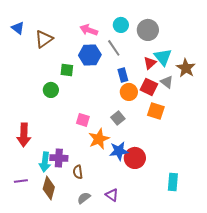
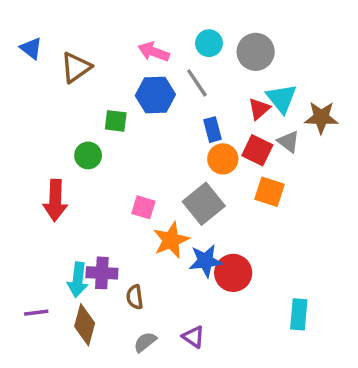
brown star: (186, 68) -> (321, 117), turned -30
gray square: (118, 118) -> (204, 204), size x1.6
red arrow: (24, 135) -> (55, 200), moved

